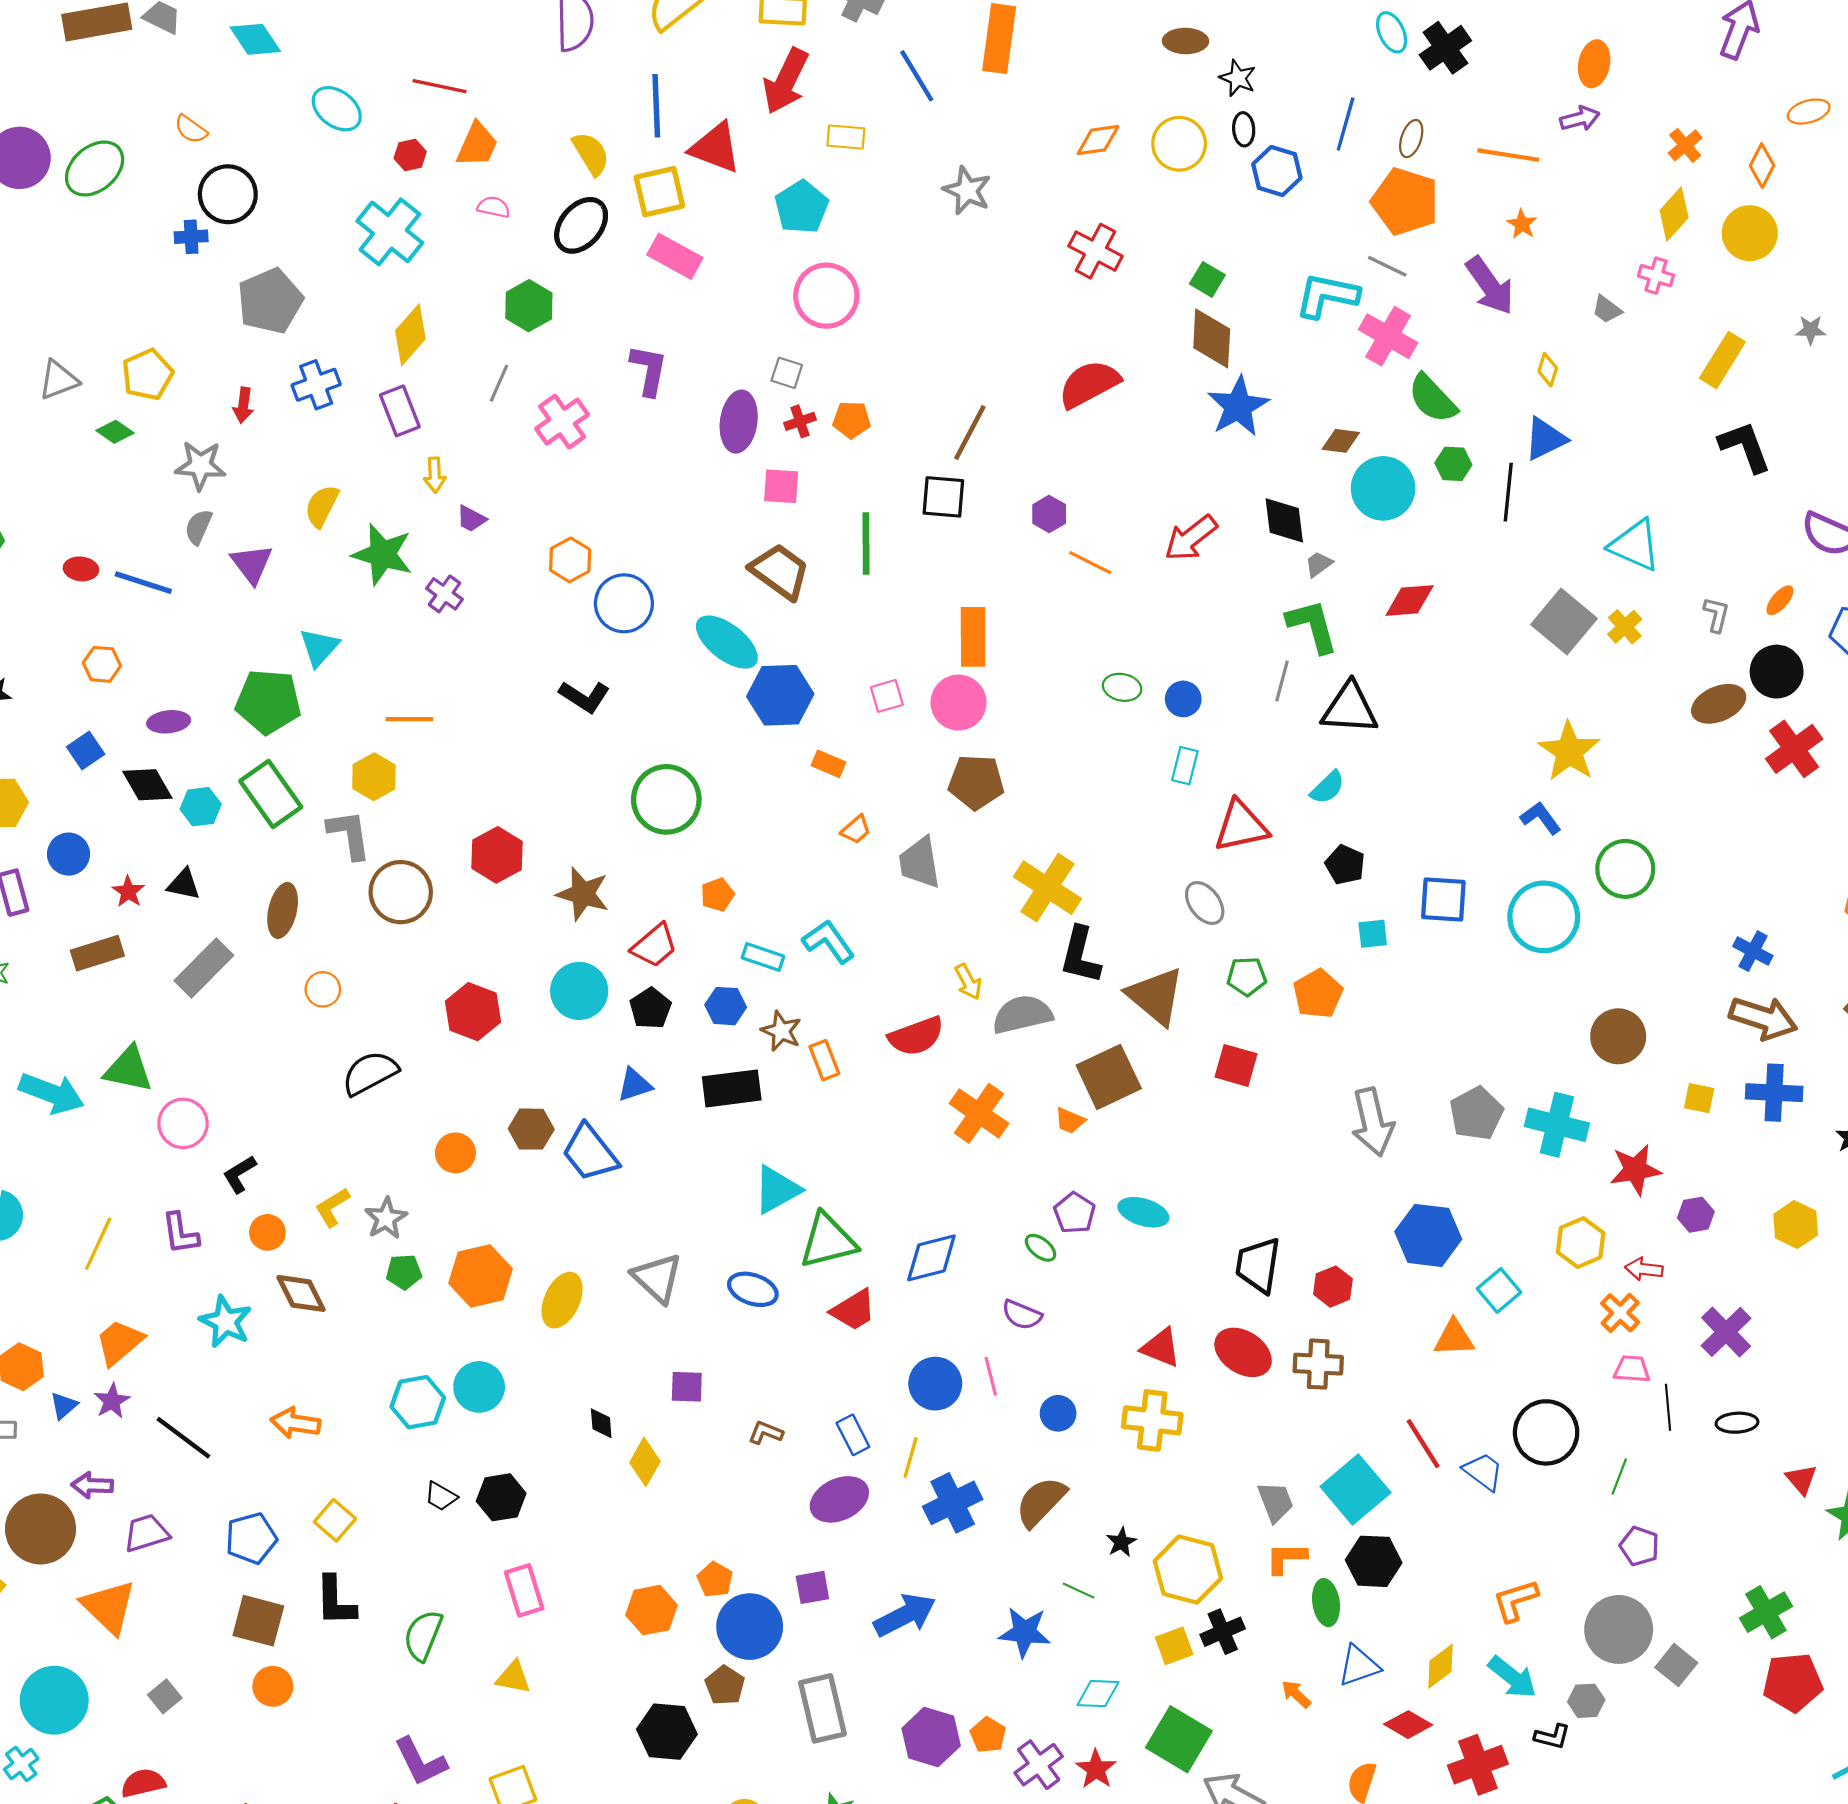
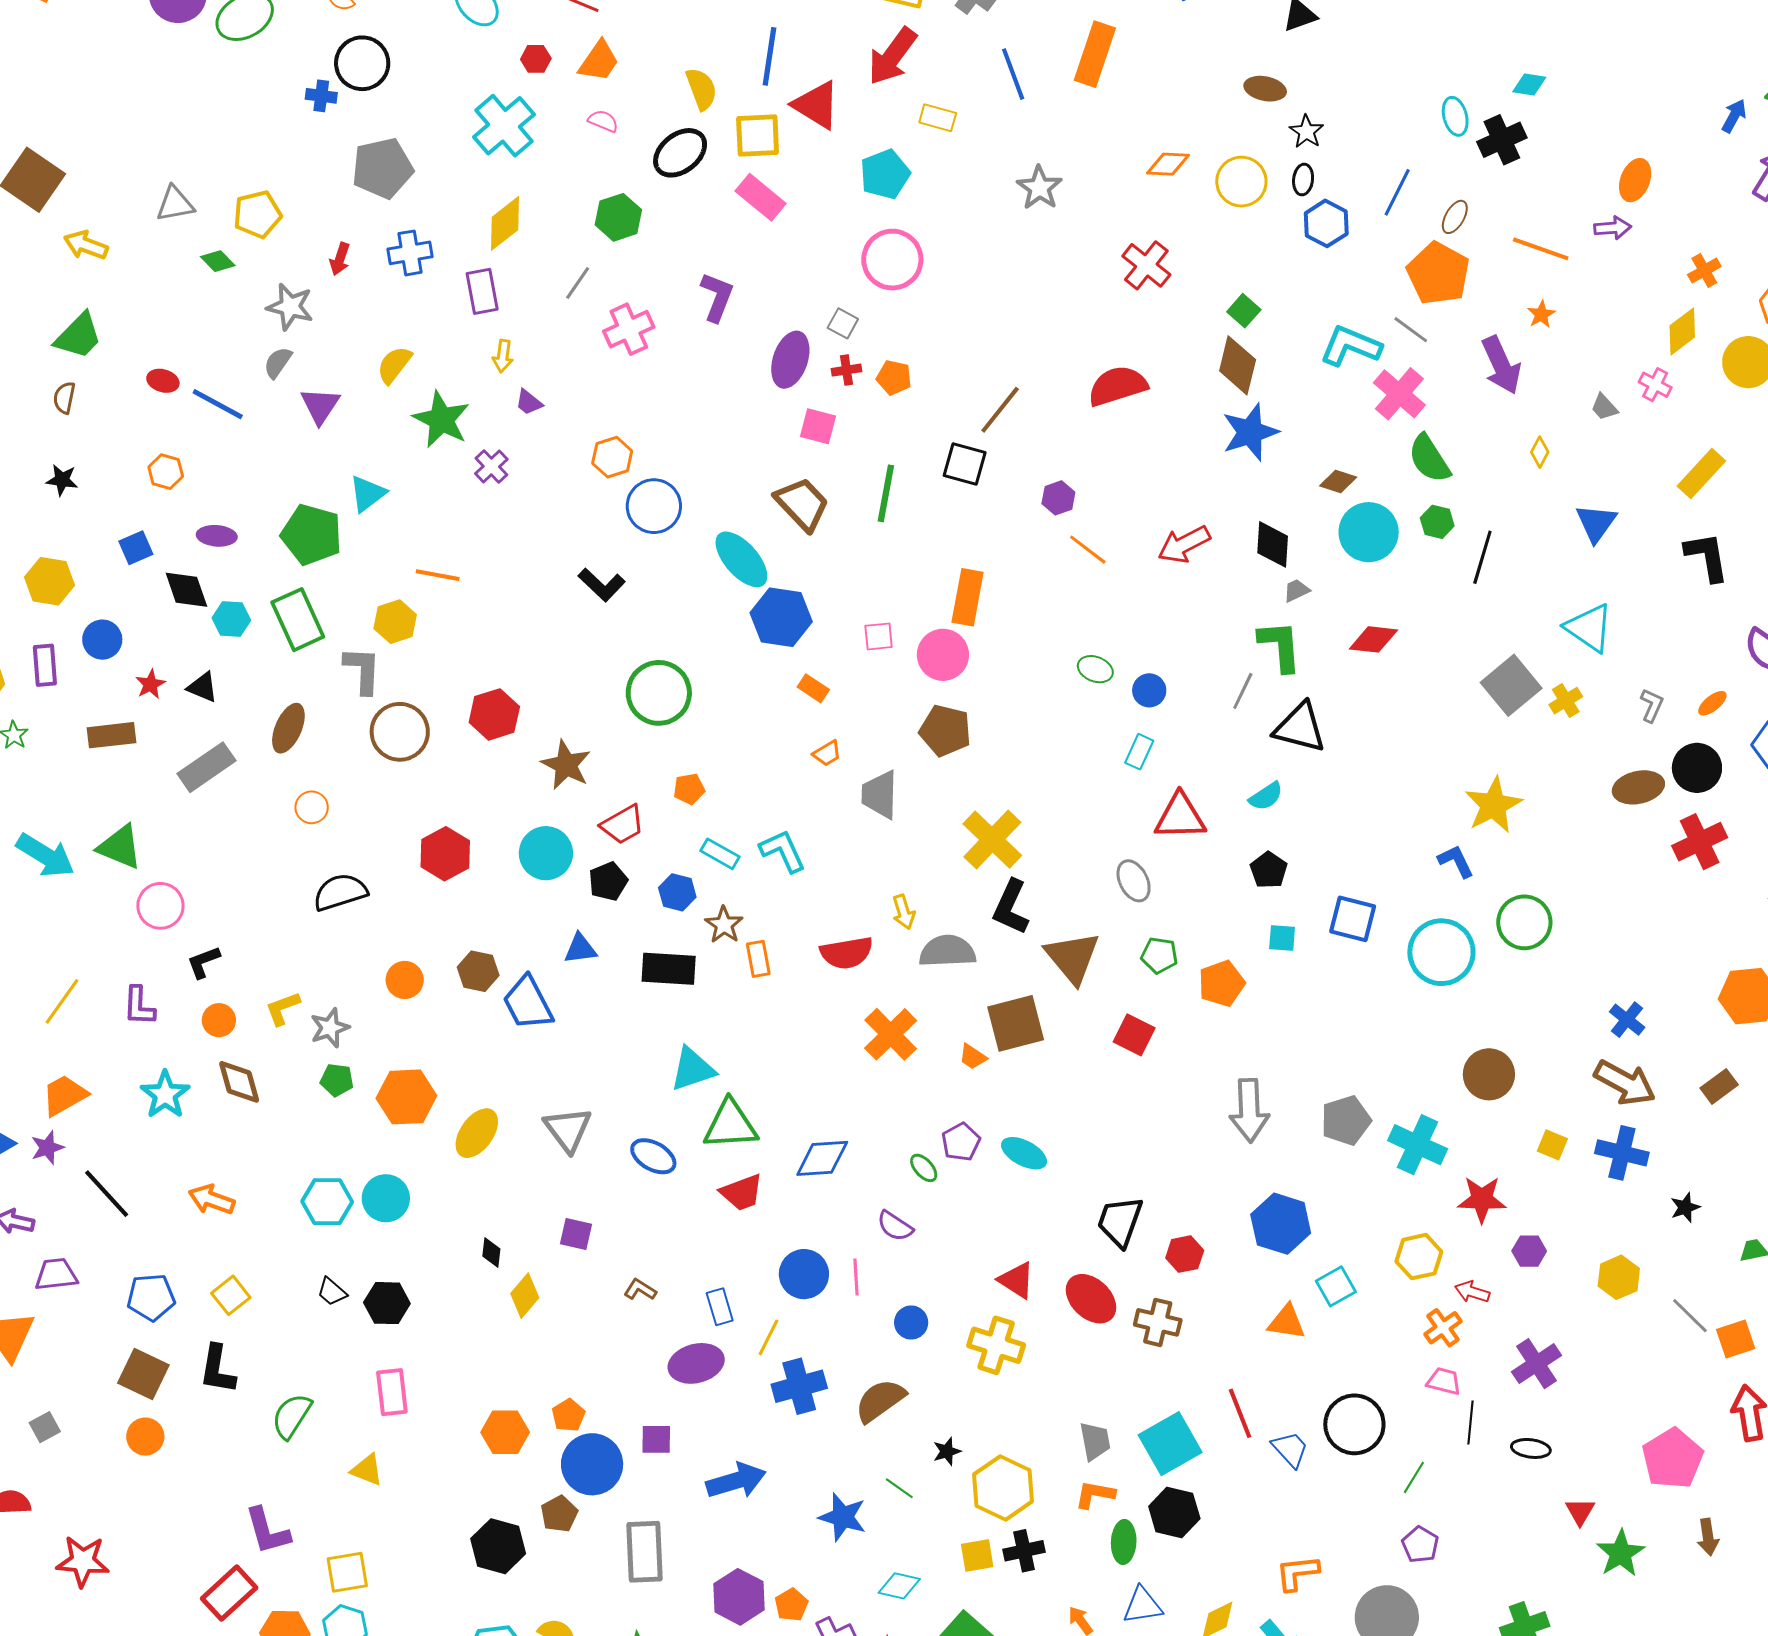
blue triangle: (1545, 439) -> (1596, 523), moved, turned -39

